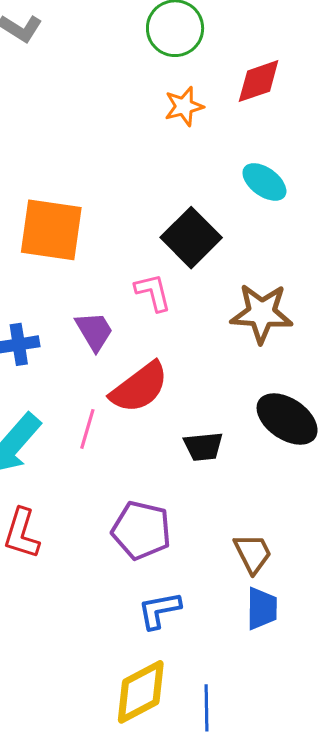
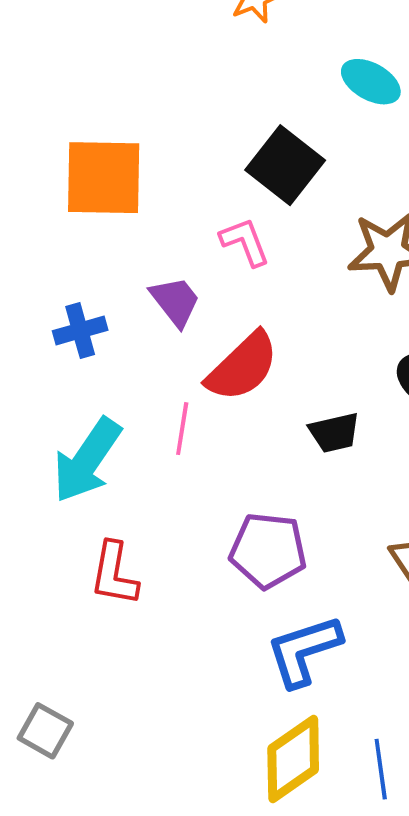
blue L-shape: (159, 610) -> (304, 651), size x1.4

